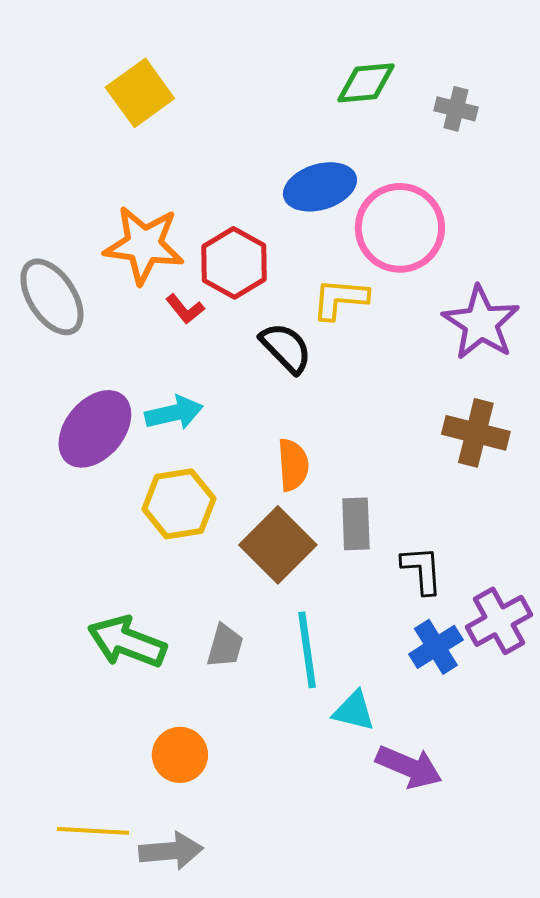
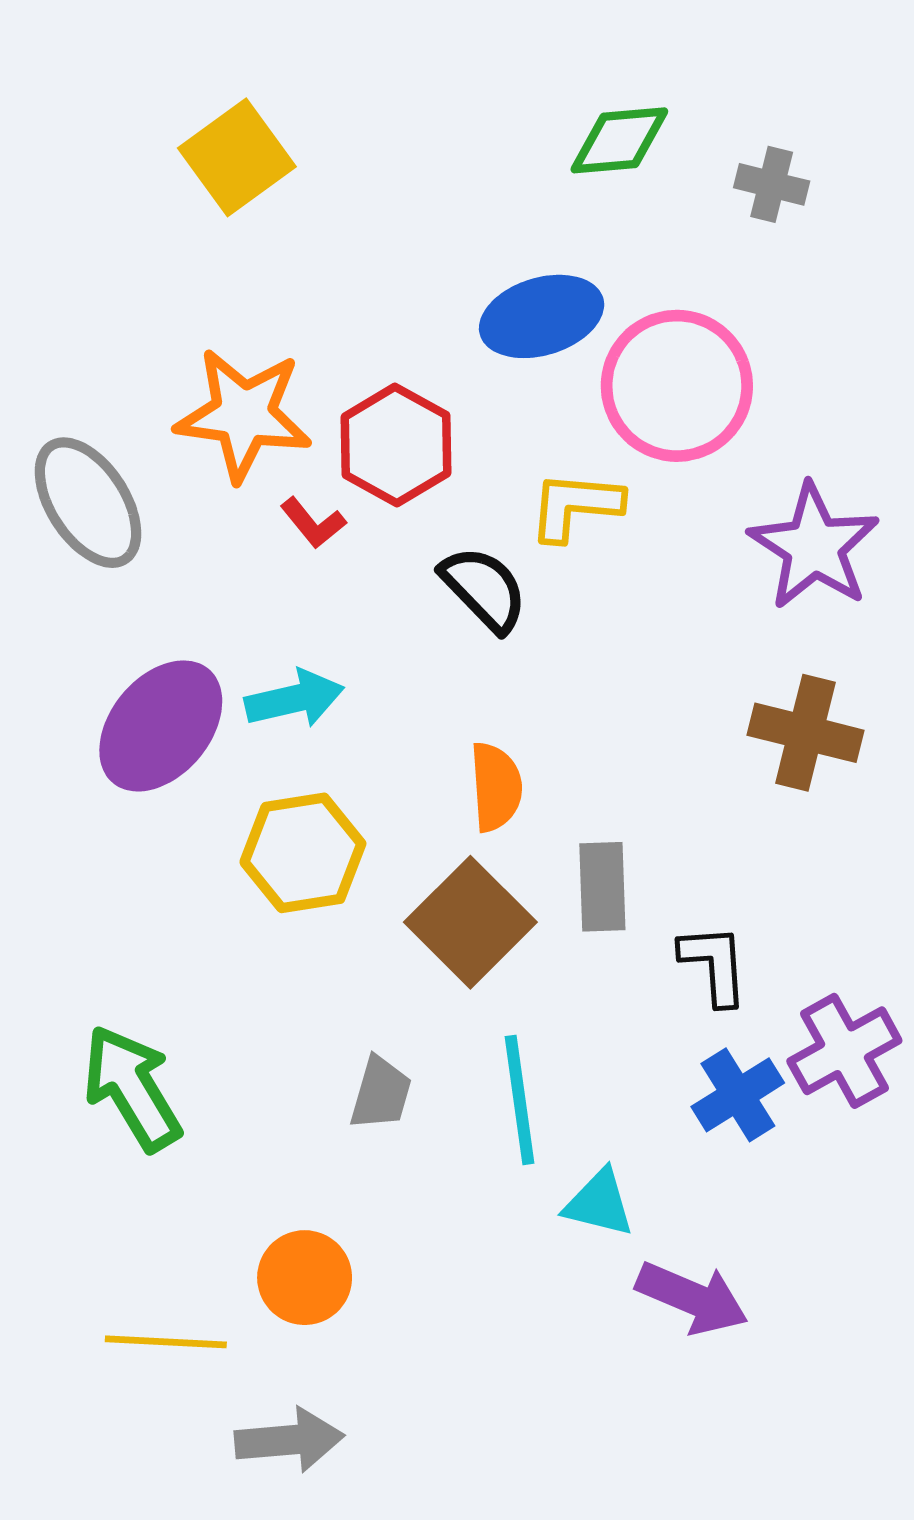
green arrow: (127, 642) -> (132, 1088), moved, turned 38
yellow line: (93, 831) -> (166, 1342), moved

